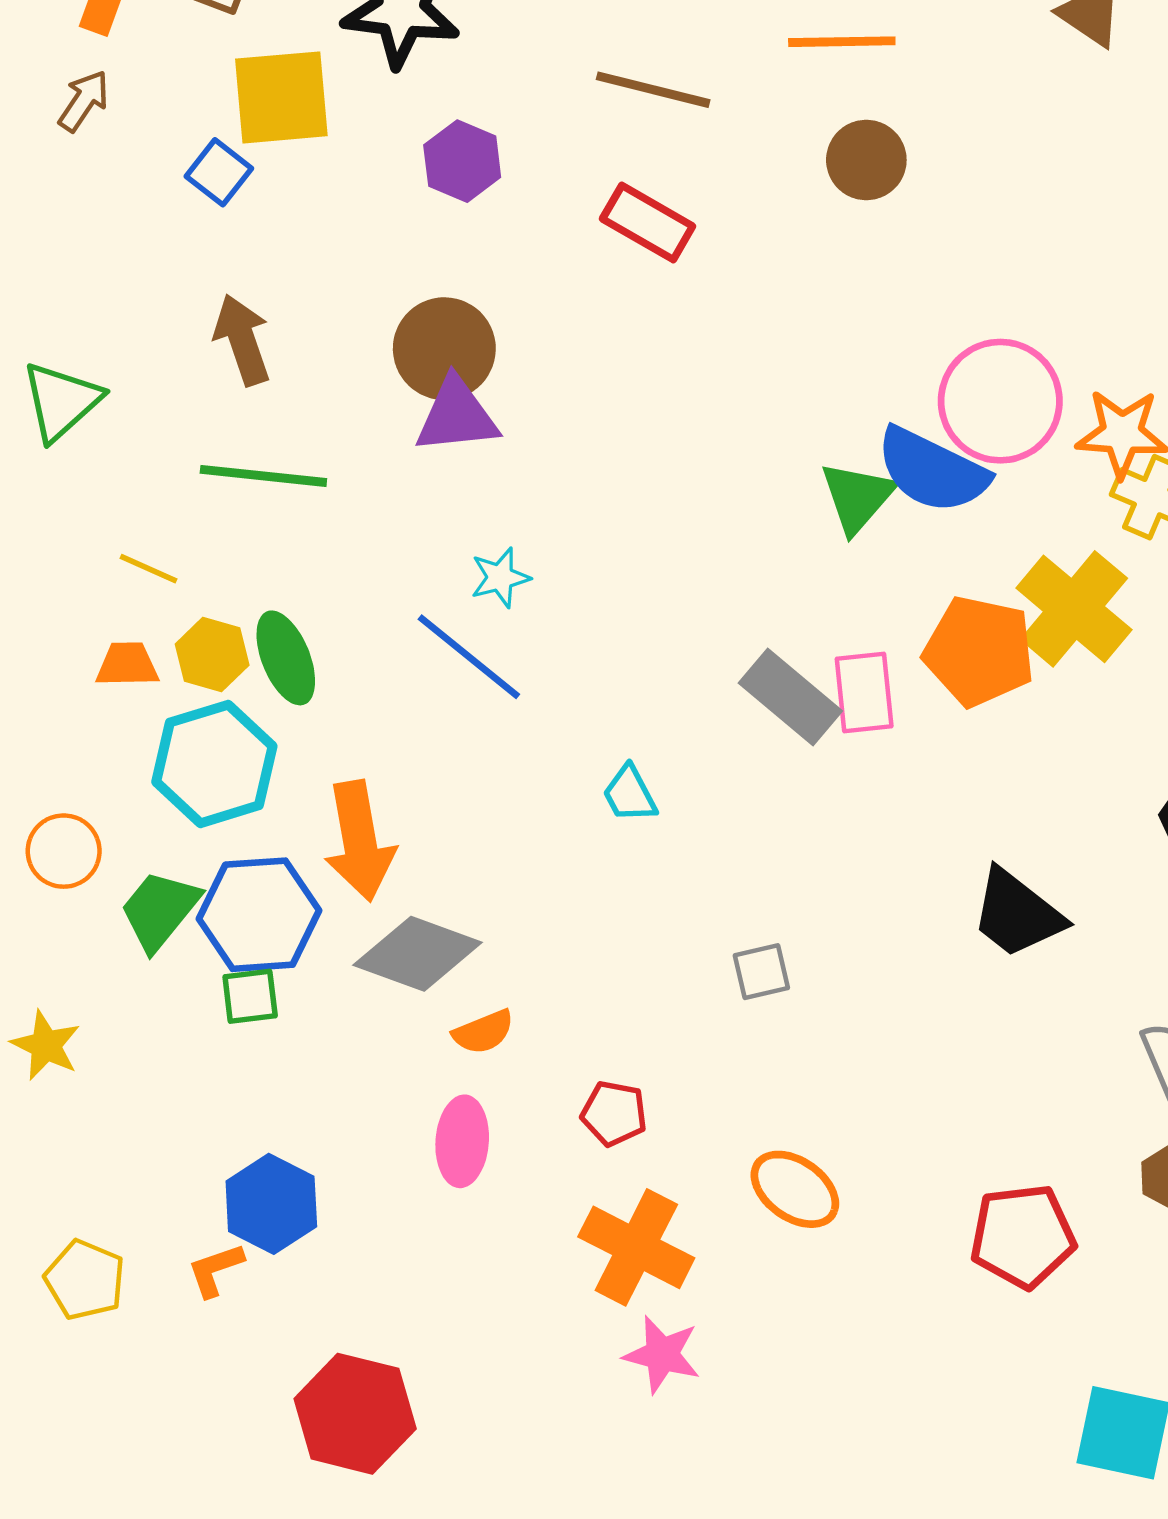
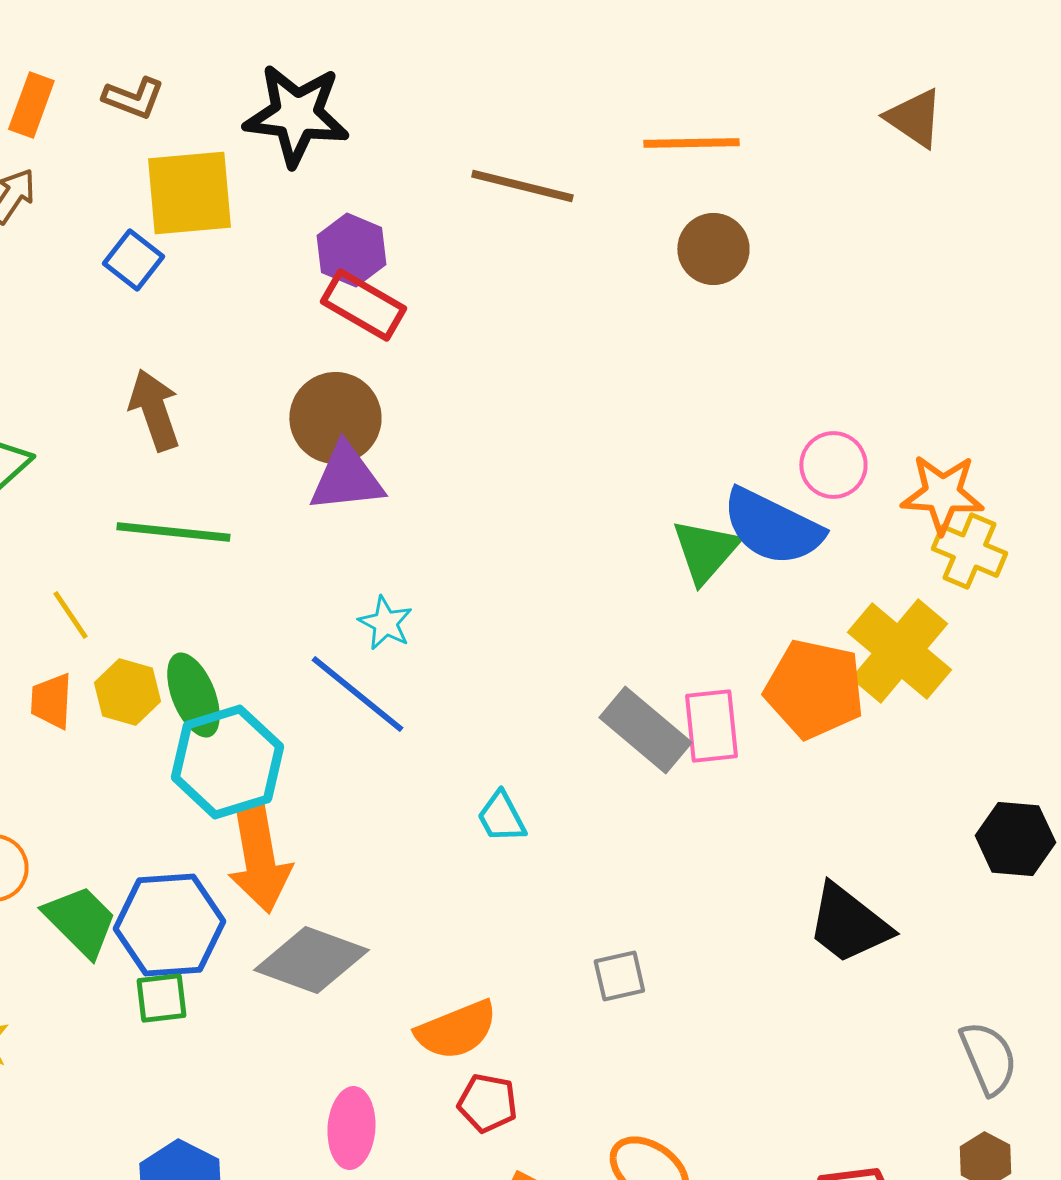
red rectangle: (648, 223) -> (363, 305), moved
pink circle: (1000, 401) -> (833, 465), size x0.6
yellow line: (148, 569) -> (70, 615), turned 32
cyan star: (500, 578) -> (385, 623), turned -30
orange trapezoid: (127, 665) -> (51, 701), turned -86
cyan hexagon: (214, 764) -> (227, 762), moved
green trapezoid: (160, 910) -> (80, 921), turned 96
orange semicircle: (483, 1032) -> (456, 1030), moved, size x1.5

